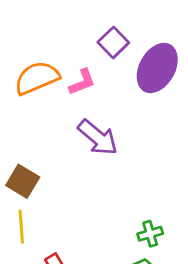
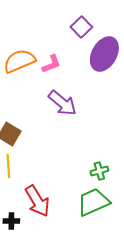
purple square: (113, 42) -> (81, 27), moved

